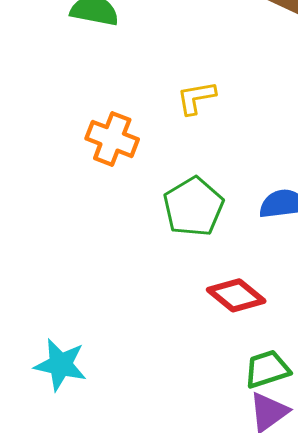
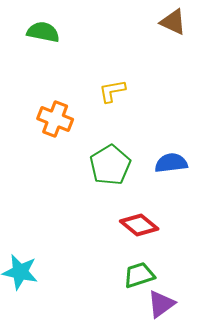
green trapezoid: (267, 369) -> (139, 275), moved

